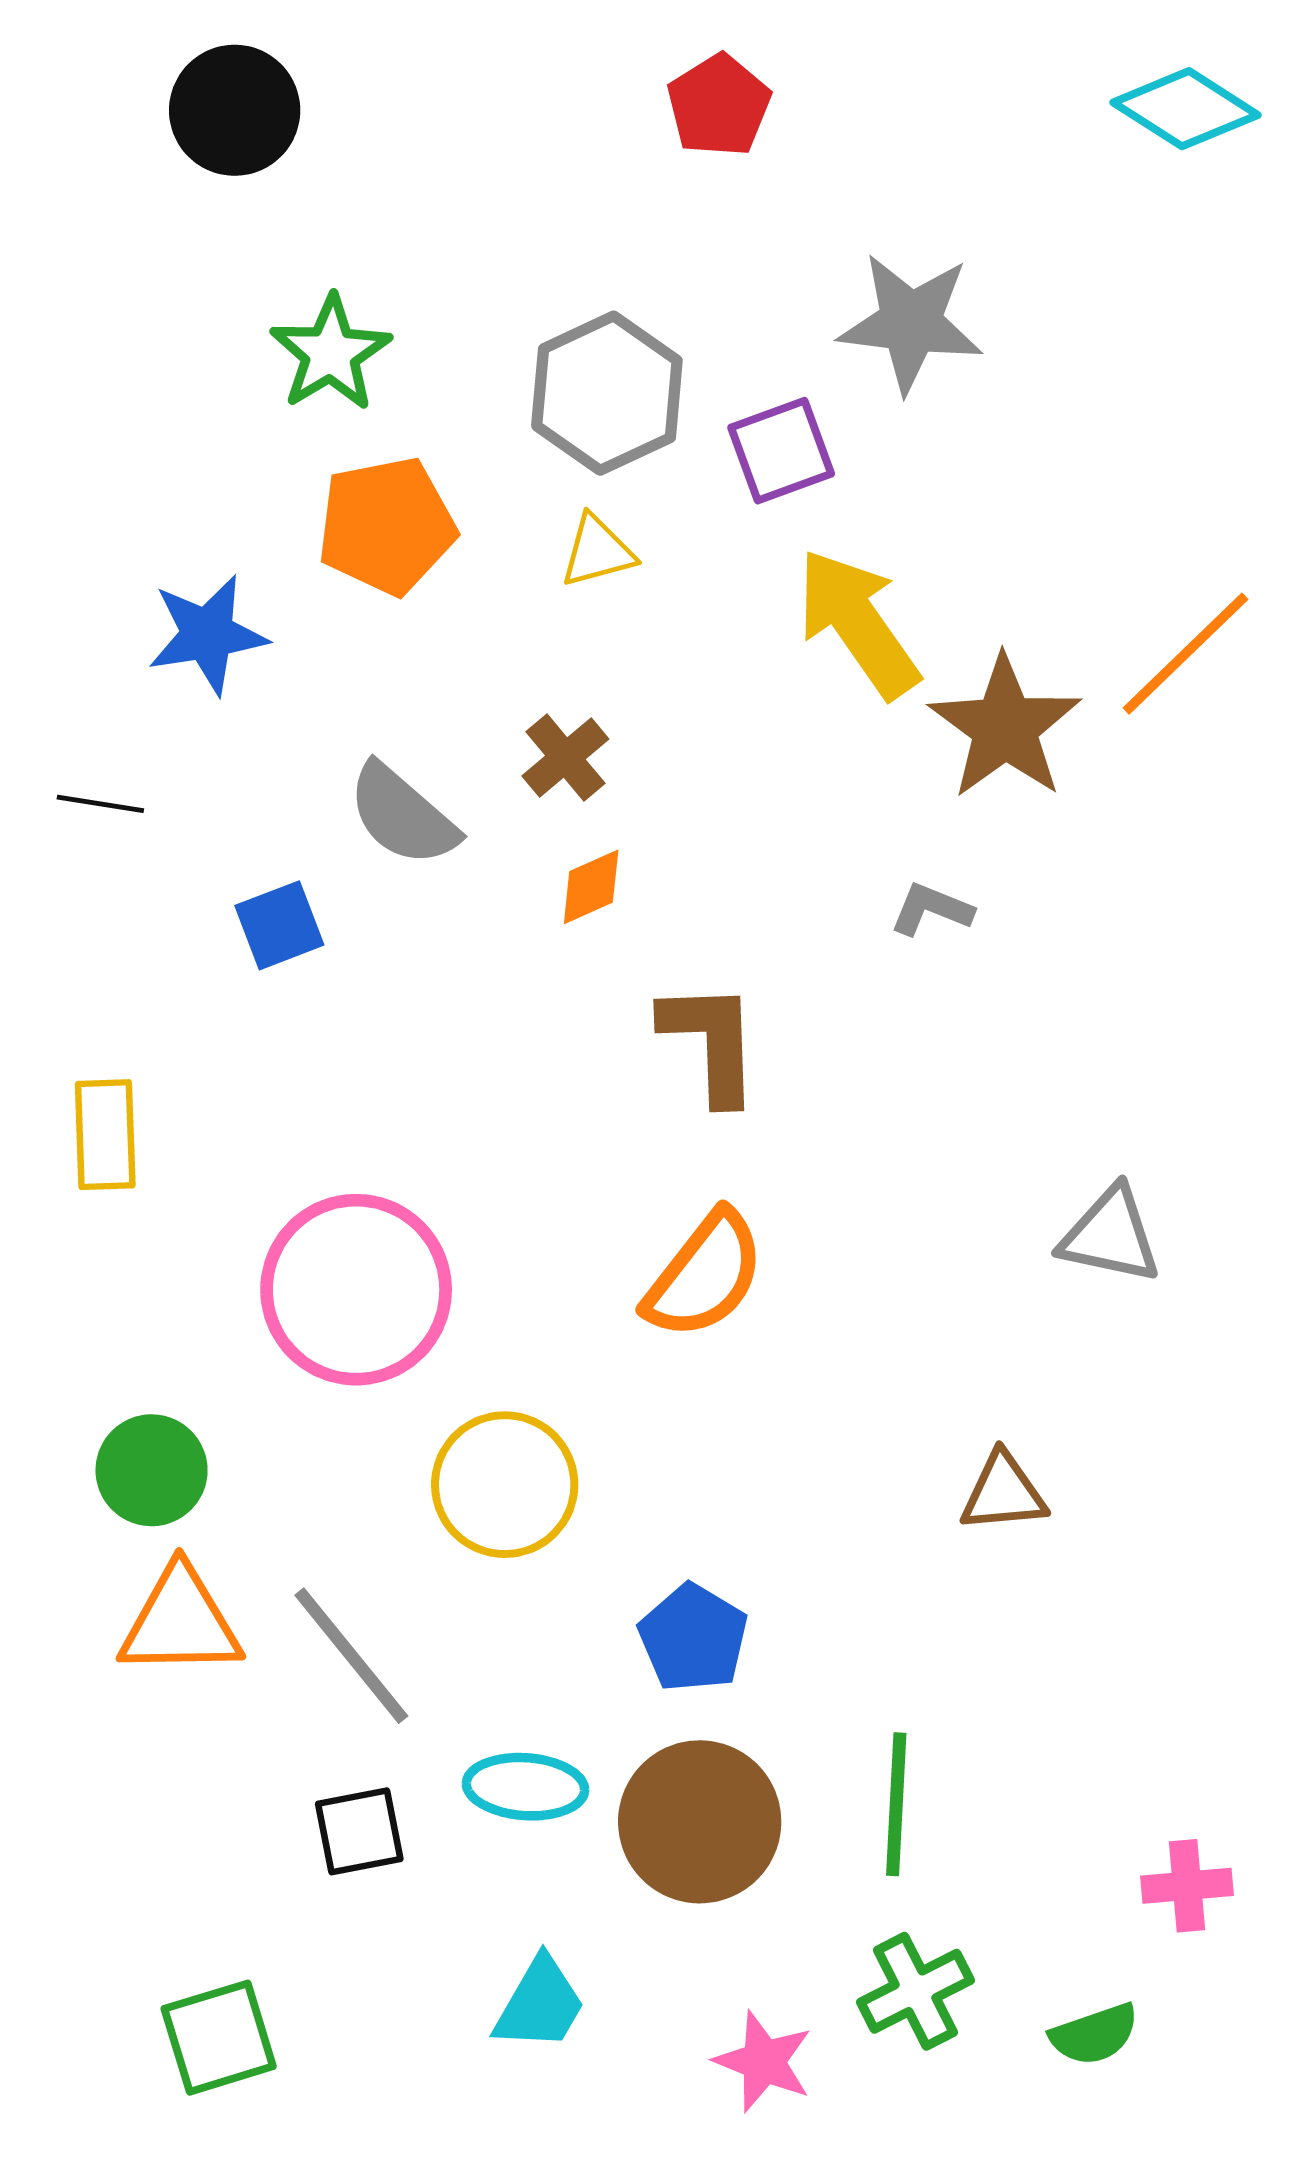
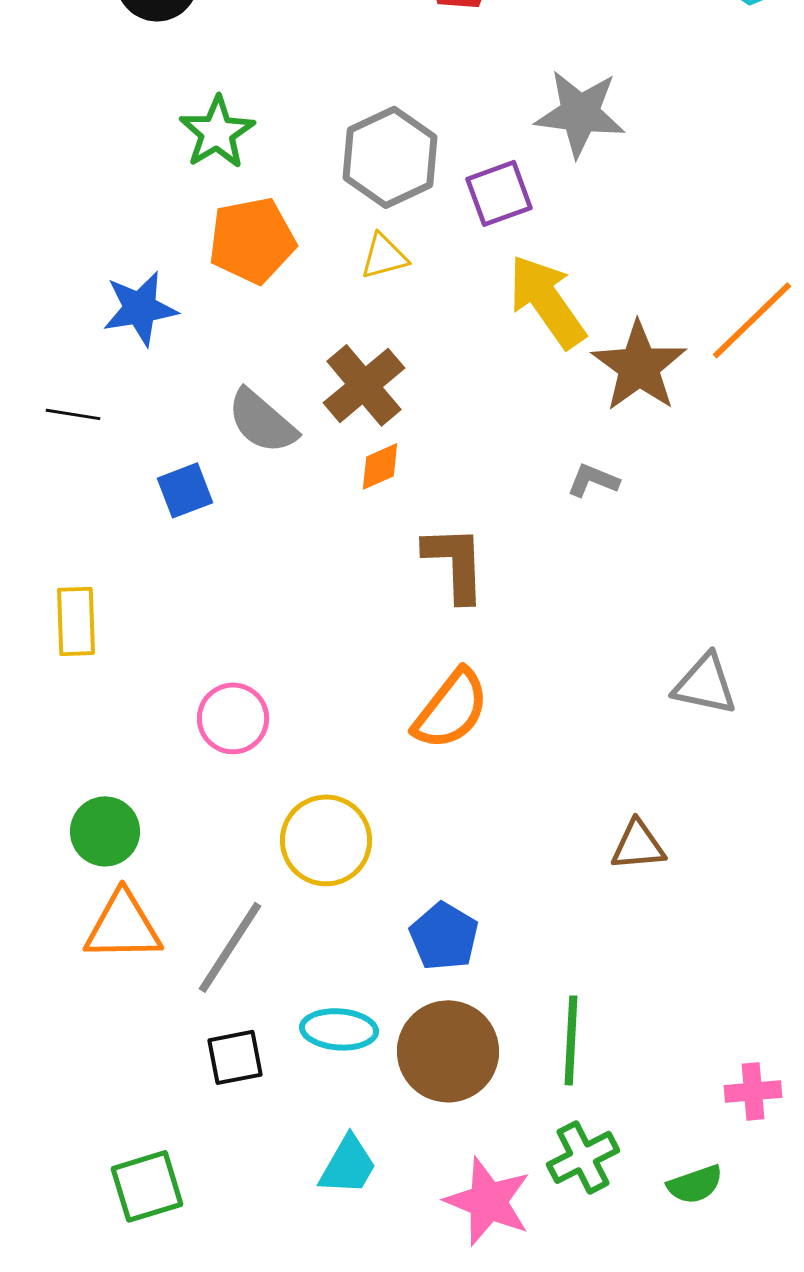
brown cross: (565, 758) -> (364, 385), size x1.5
pink circle: (356, 1290) -> (233, 718), size x0.6
gray line: (351, 1656) -> (230, 947), turned 72
pink star: (764, 2062) -> (488, 1201), size x1.4

